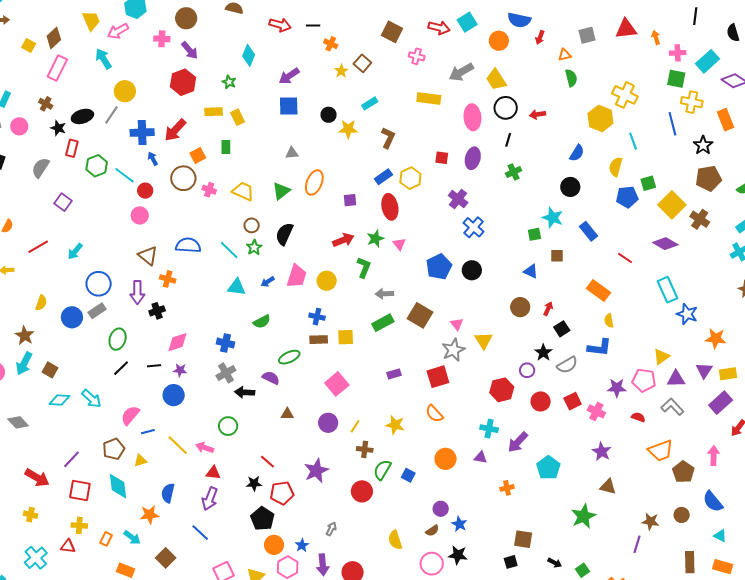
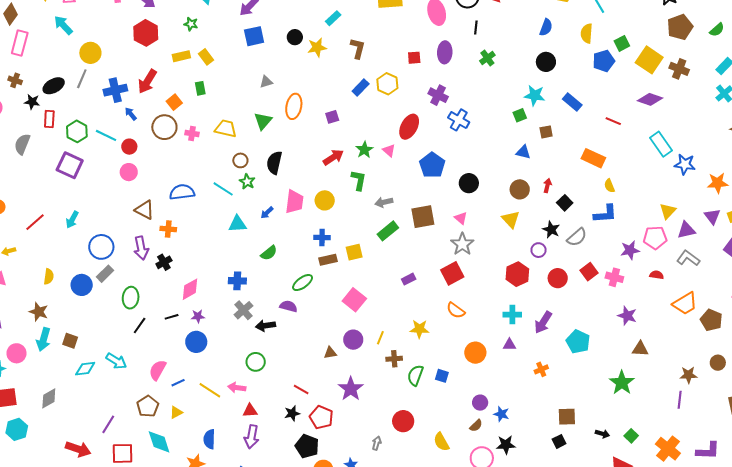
purple square: (63, 202) -> (70, 165), moved, size x1.5
red ellipse: (390, 207) -> (409, 127), moved, turned 50
black circle: (472, 270) -> (469, 183), moved
brown square: (420, 315) -> (423, 217), turned -30
yellow triangle: (484, 340) -> (511, 219), moved
brown triangle: (287, 414) -> (330, 353), moved
gray diamond: (18, 422) -> (49, 398), turned -65
red circle: (362, 491) -> (403, 421), moved
red pentagon: (282, 493) -> (321, 417), turned -30

